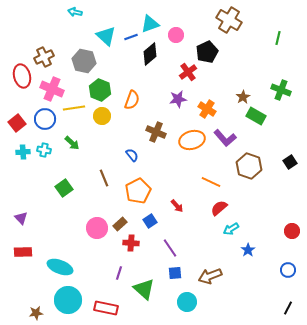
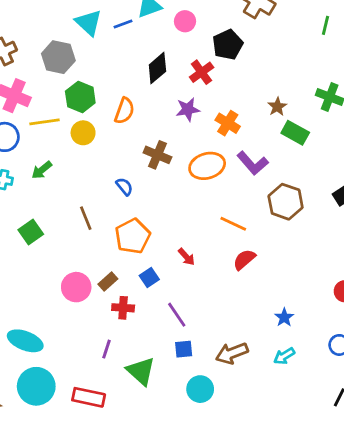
black diamond: (150, 54) -> (157, 68), moved
green arrow: (72, 143) -> (42, 170), turned 98
cyan arrow: (231, 229) -> (284, 356), moved

